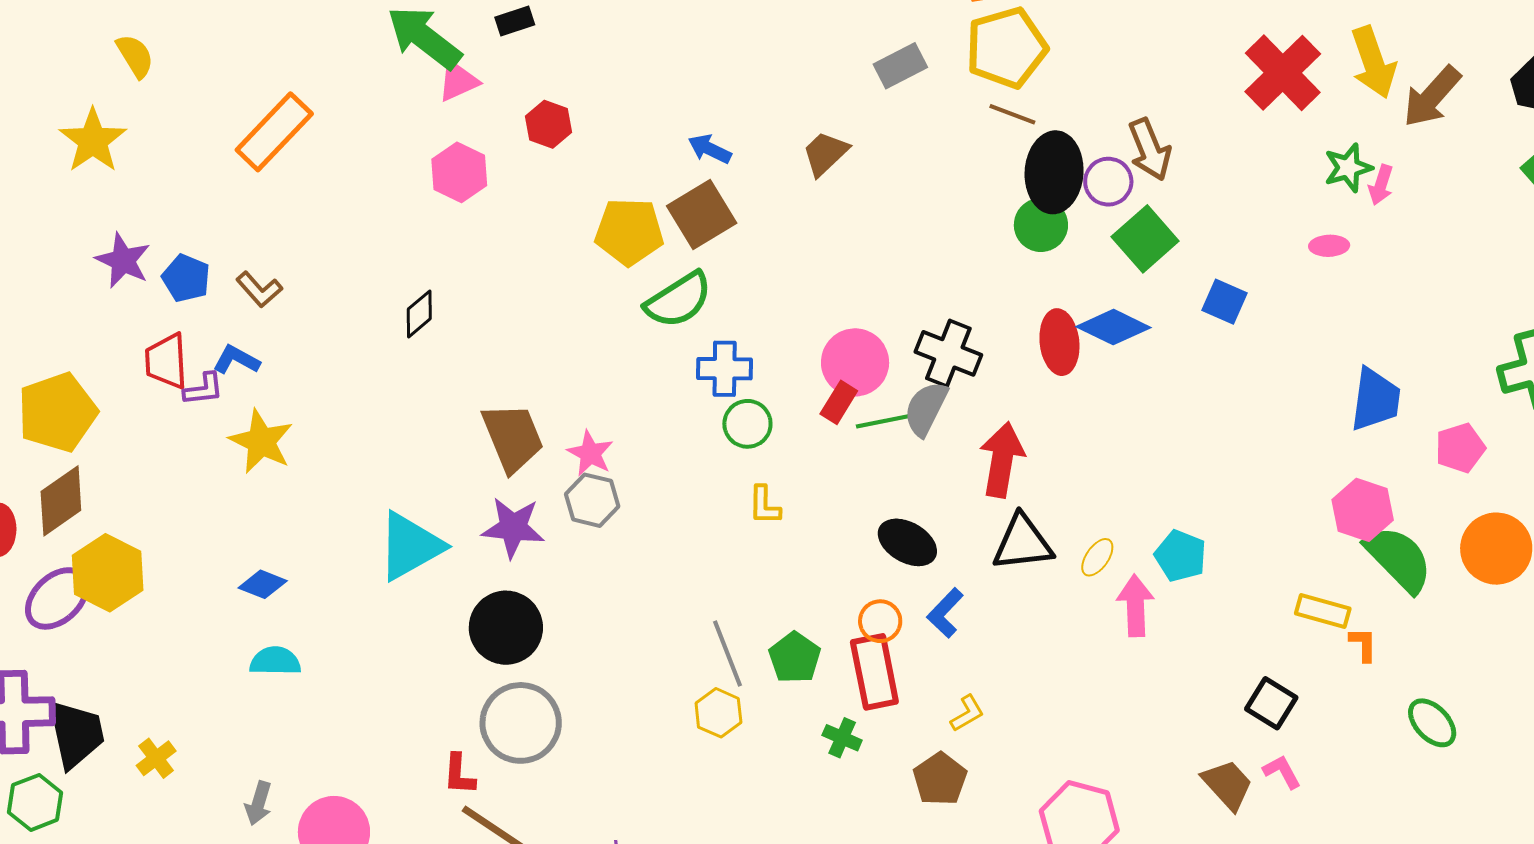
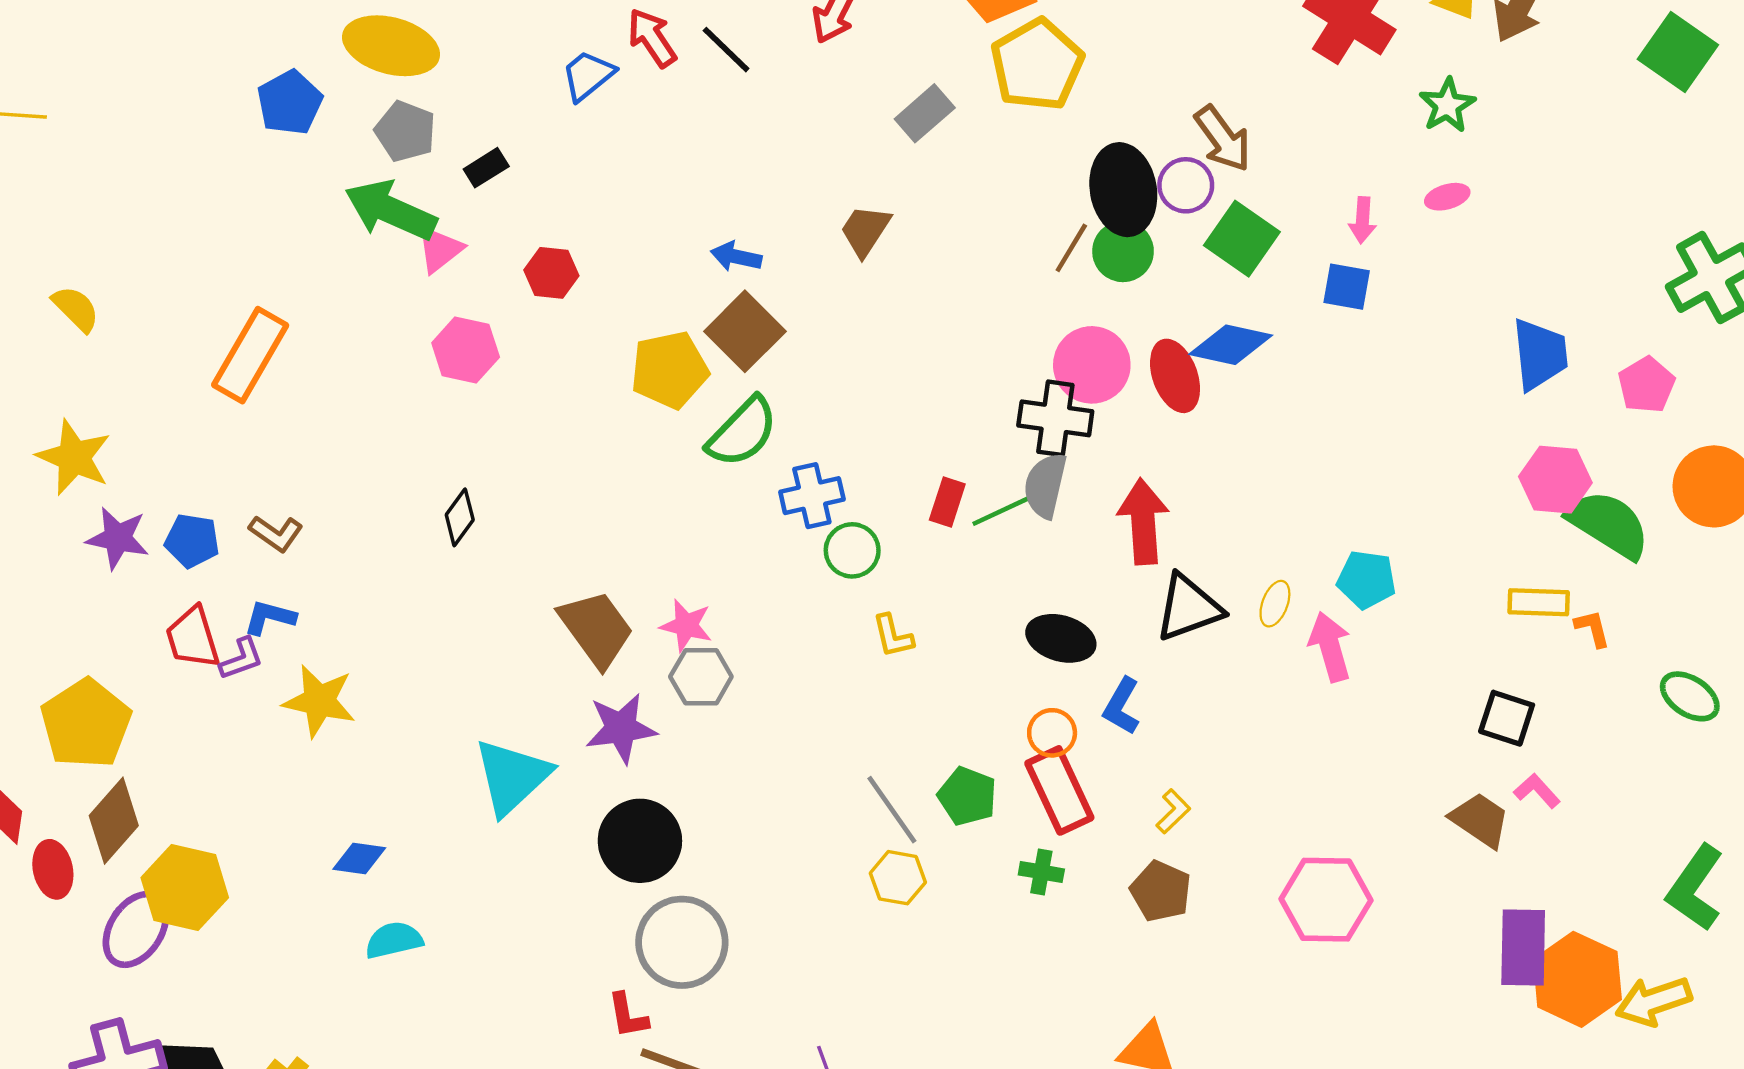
brown line: (1012, 114) -> (1071, 248), moved, turned -66
yellow star: (93, 141) -> (74, 457), moved
pink arrow: (1381, 185) -> (1362, 220), moved
pink circle: (855, 362) -> (1092, 365), moved

